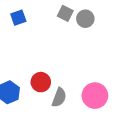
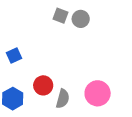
blue square: (18, 18) -> (14, 56), moved

